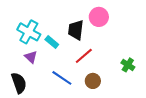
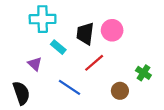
pink circle: (99, 17) -> (112, 30), moved
cyan cross: (29, 32) -> (43, 19), moved, turned -30
brown circle: (93, 81) -> (120, 91), moved

